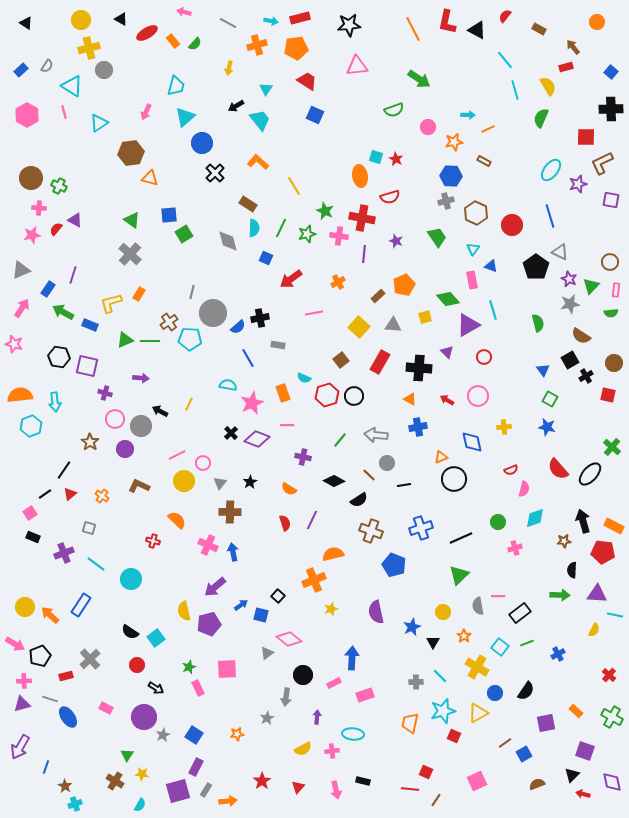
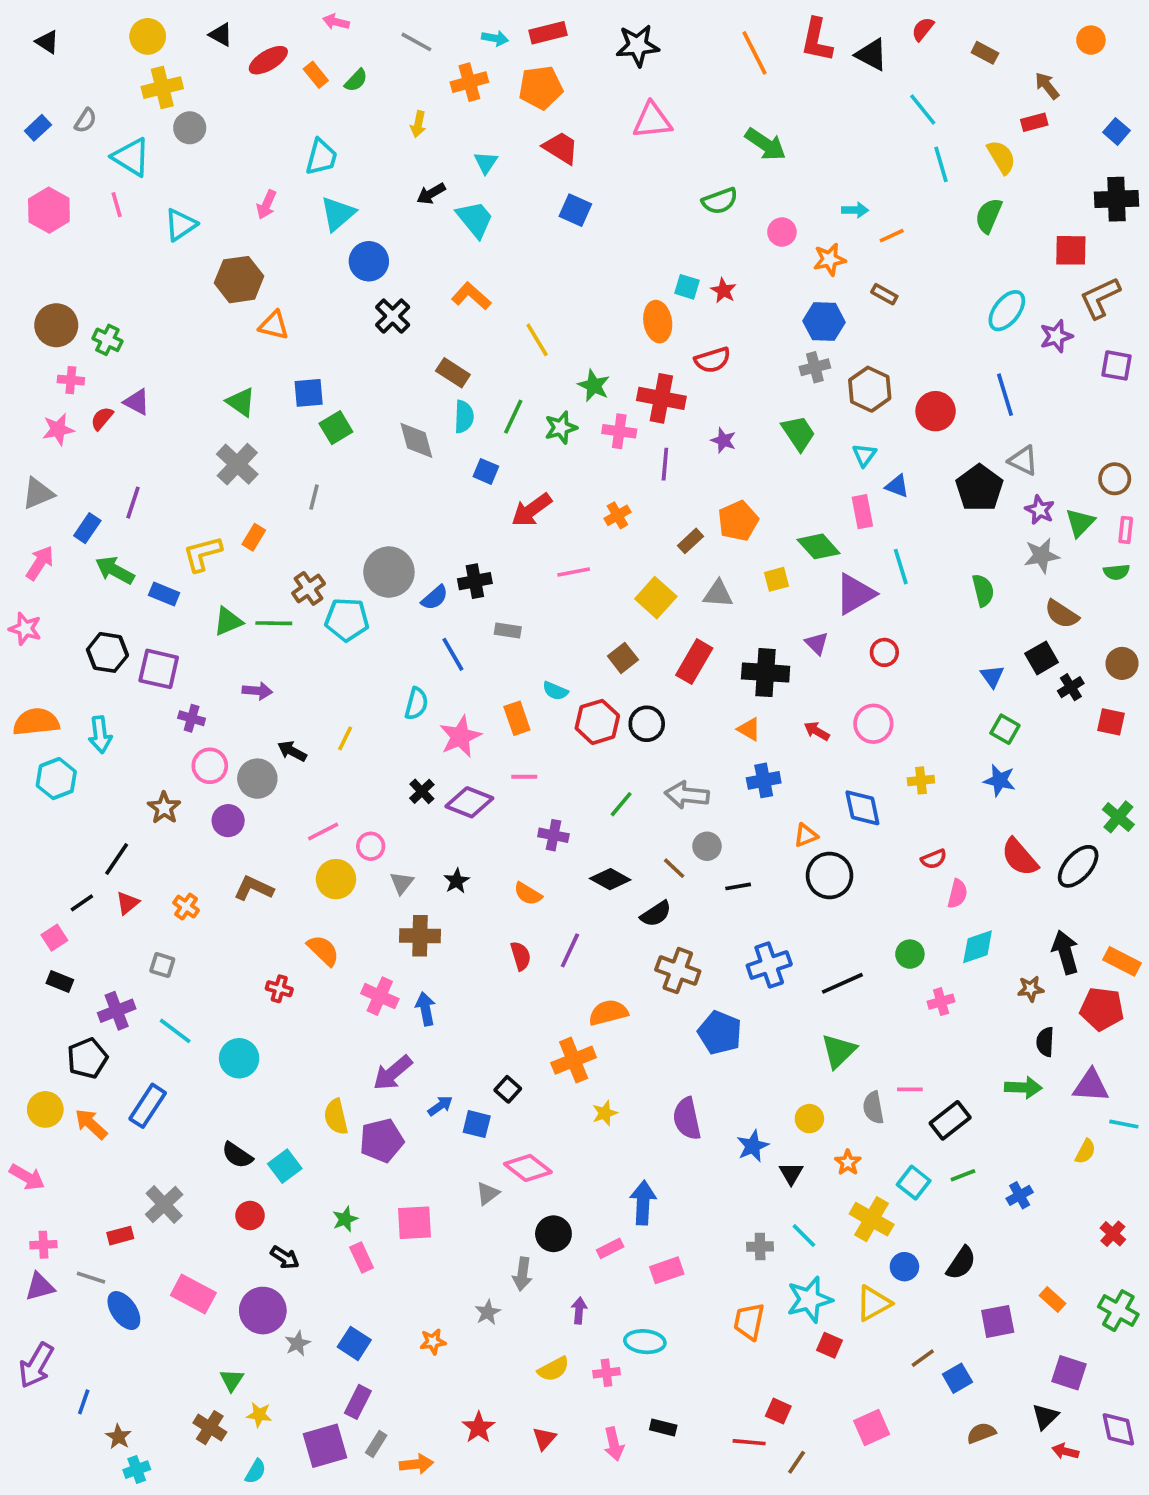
gray line: (192, 292) -> (314, 497), moved
cyan semicircle: (228, 385) -> (416, 704), turned 96
black pentagon: (40, 656) -> (87, 1058), moved
pink rectangle: (106, 708) -> (193, 1294), size x1.6

